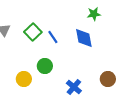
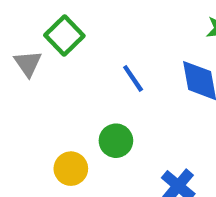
green square: (33, 32) -> (64, 36), moved

